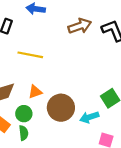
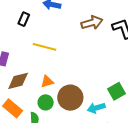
green circle: (24, 114) -> (46, 102), moved

